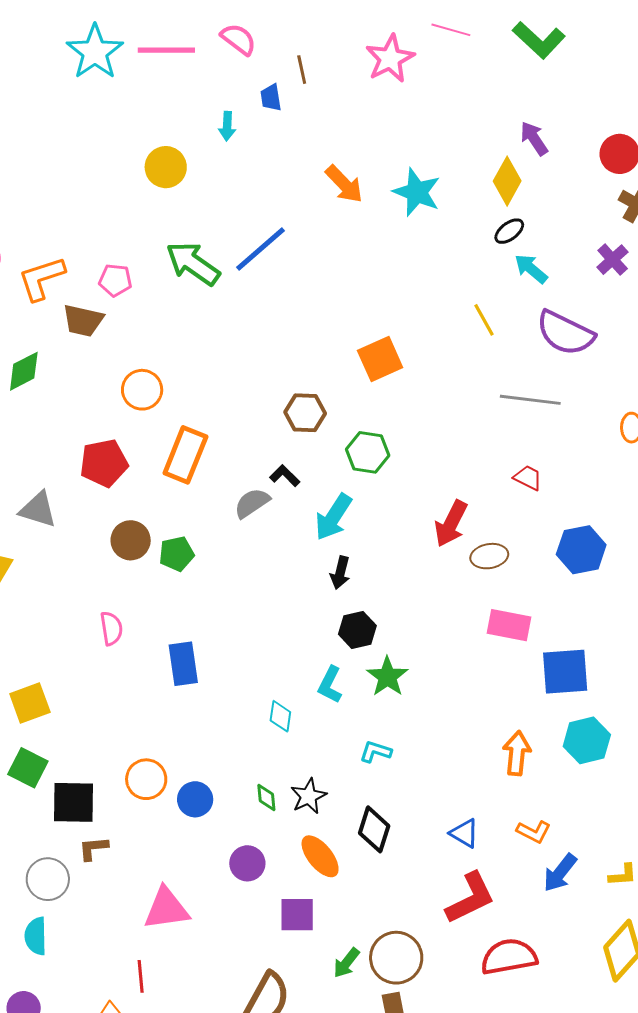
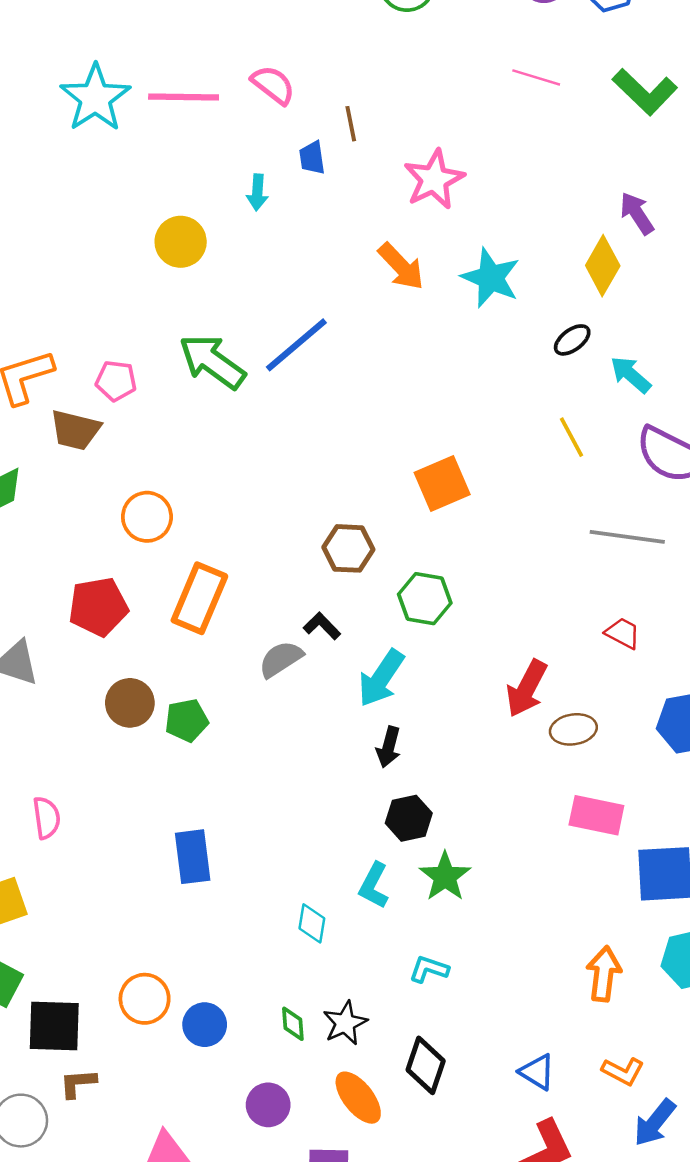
pink star: (390, 59) -> (434, 179), moved
black ellipse: (509, 231) -> (572, 340), moved
pink semicircle: (111, 628) -> (46, 818), moved

